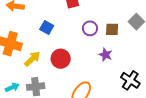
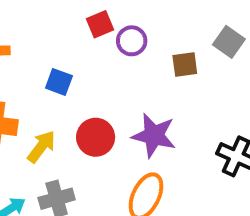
purple circle: (90, 28) -> (132, 41), moved
purple star: (106, 55) -> (154, 135), moved, size x1.6

